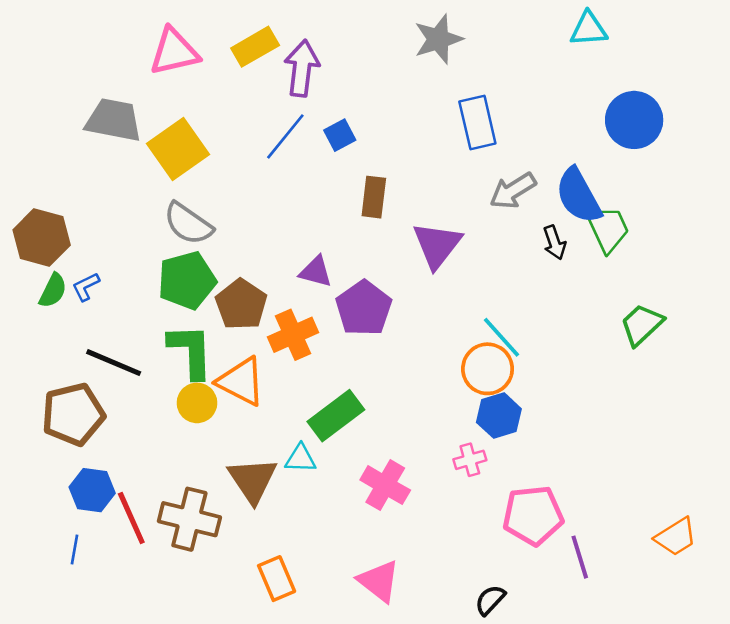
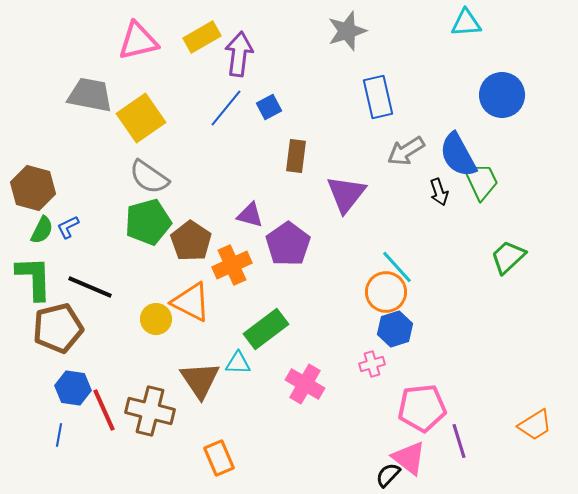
green L-shape: (191, 351) -> (34, 278), moved
pink triangle: (379, 581) -> (409, 458), moved

